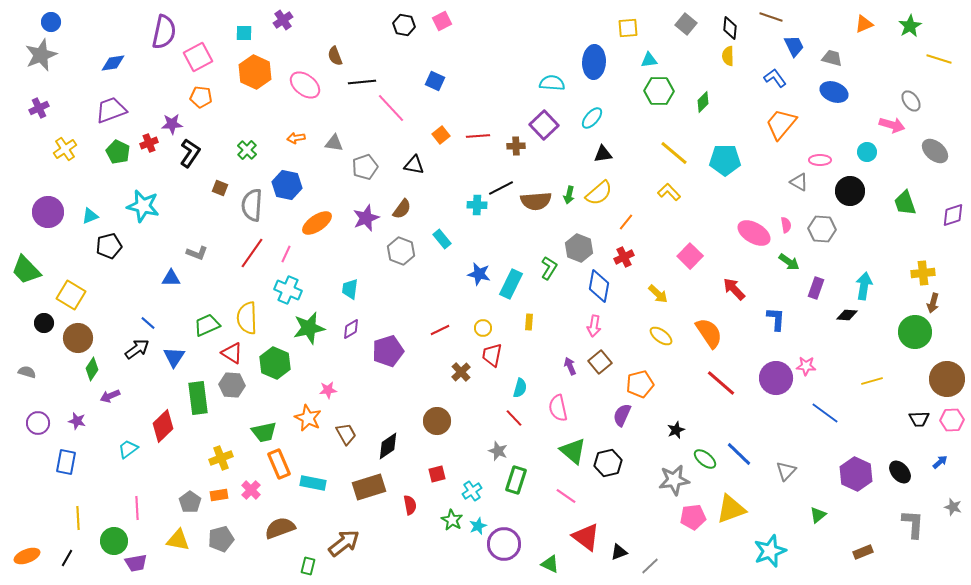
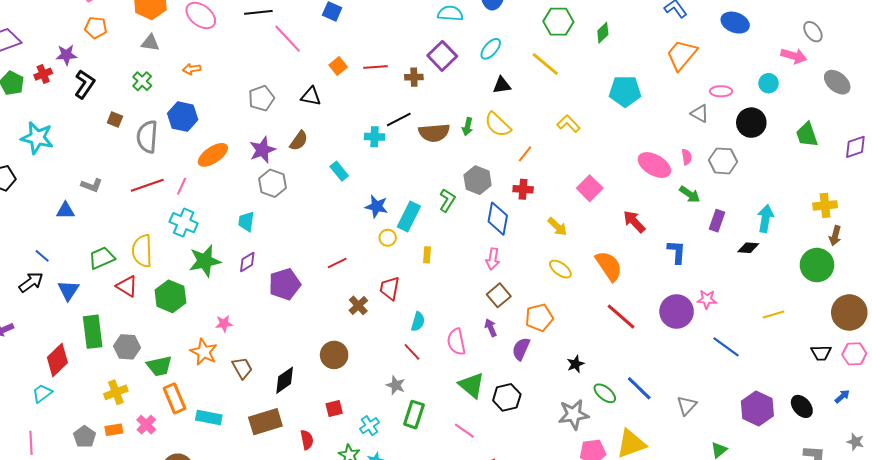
gray triangle: (334, 143) -> (150, 43), moved
yellow line: (674, 153) -> (545, 64), moved
yellow semicircle: (599, 193) -> (498, 125), turned 84
gray hexagon: (401, 251) -> (272, 183), moved
red line: (252, 253) -> (147, 185), turned 36
red cross: (624, 257) -> (523, 189), turned 30
yellow circle: (483, 328) -> (388, 238), moved
purple arrow: (570, 366) -> (491, 328), moved
gray hexagon: (232, 385) -> (127, 347), moved
cyan trapezoid: (128, 449) -> (42, 393), moved

